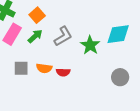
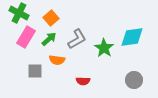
orange semicircle: (44, 68) -> (57, 60), moved
red semicircle: (63, 72) -> (83, 81), moved

